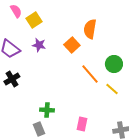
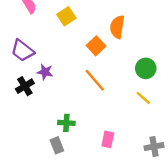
yellow square: (34, 20) -> (66, 16), moved
purple star: (39, 45) -> (45, 72), moved
orange line: (90, 74) -> (95, 80), moved

